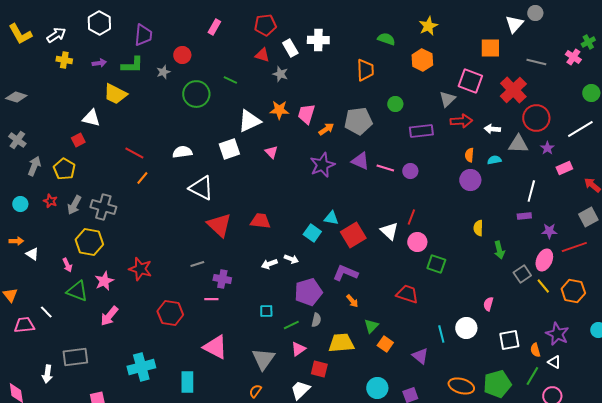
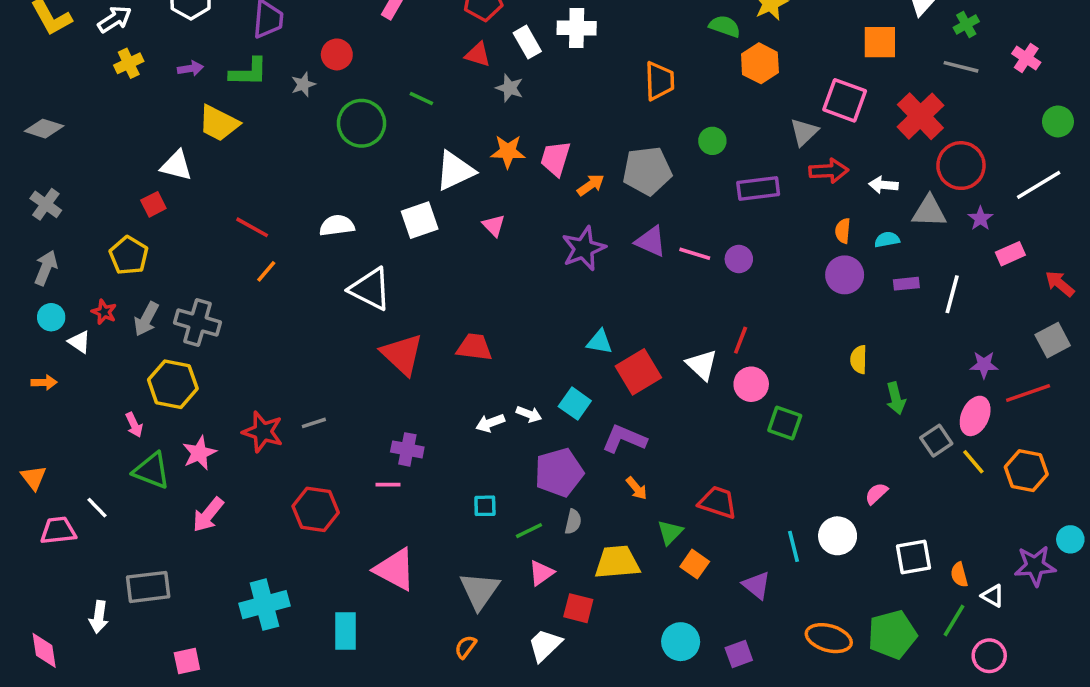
green semicircle: (386, 39) -> (725, 26), moved
green cross: (588, 42) -> (966, 24), moved
yellow cross: (64, 60) -> (129, 63), turned -35
gray arrow: (34, 166) -> (46, 268), moved
purple rectangle: (524, 216) -> (906, 284), moved
cyan square: (312, 233) -> (575, 404), moved
white triangle: (32, 254) -> (79, 342), moved
gray line: (197, 264) -> (314, 423), moved
red trapezoid: (407, 294) -> (718, 502), moved
pink semicircle: (488, 304) -> (876, 494), turned 32
purple star: (557, 334) -> (1035, 566), moved, turned -30

